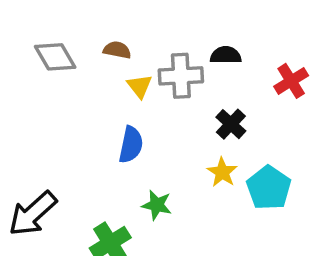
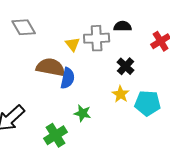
brown semicircle: (117, 50) -> (51, 67), moved, size x1.8
cyan pentagon: (269, 188) -> (148, 103), turned -30

